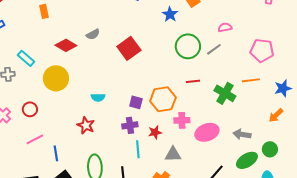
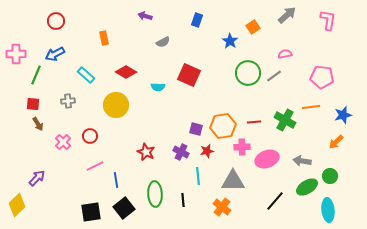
gray semicircle: (93, 34) -> (163, 42), moved
red square: (129, 48) -> (189, 75), turned -30
cyan rectangle: (26, 58) -> (86, 75), moved
red line: (193, 81) -> (254, 122), moved
cyan semicircle: (98, 97) -> (158, 87), moved
purple cross: (130, 125) -> (181, 152), moved, turned 35
red star: (155, 132) -> (207, 151), moved
gray triangle: (173, 154) -> (233, 181), size x1.4

